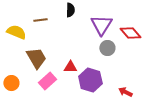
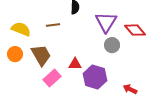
brown line: (40, 20) -> (53, 25), moved
orange circle: (11, 83) -> (15, 54), moved

